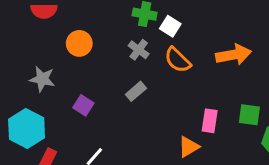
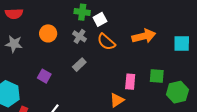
white square: (170, 26) -> (100, 19), turned 32
orange circle: (79, 43) -> (48, 33), moved
gray star: (42, 79) -> (14, 44), moved

